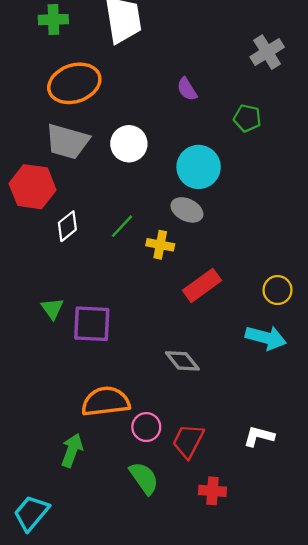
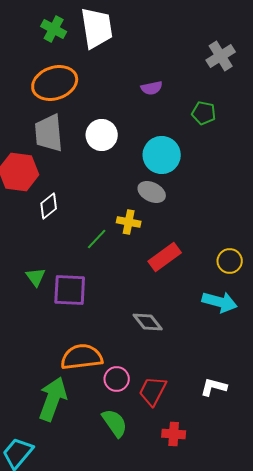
green cross: (53, 20) -> (54, 29), moved, turned 30
purple semicircle: (187, 89) -> (152, 88), turned -70
gray trapezoid: (67, 141) -> (49, 133), turned 69
green line: (122, 226) -> (97, 239), moved
green arrow: (72, 450) -> (53, 399), size x1.5

